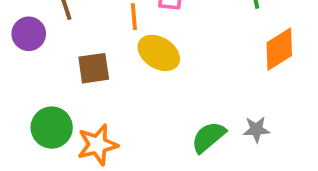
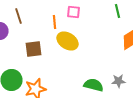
green semicircle: (209, 137) -> (94, 85), turned 54

